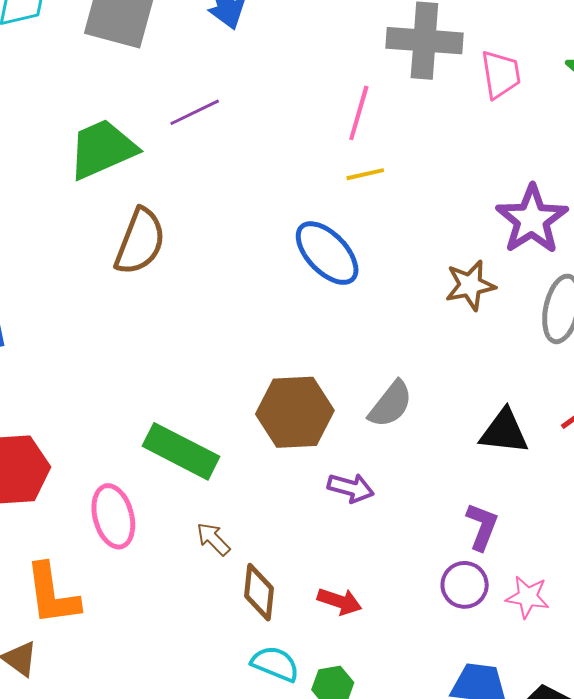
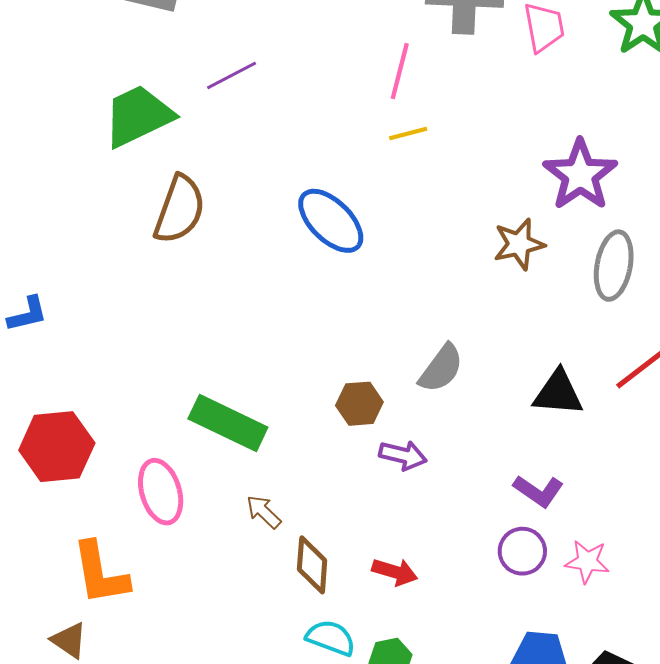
blue ellipse: (327, 253) -> (331, 221), moved
brown hexagon: (295, 412) -> (359, 404), moved, size x0.6
purple L-shape: (482, 527) -> (538, 491), turned 105

